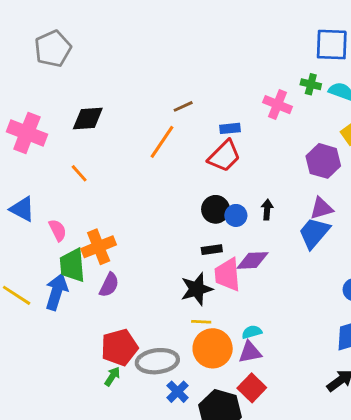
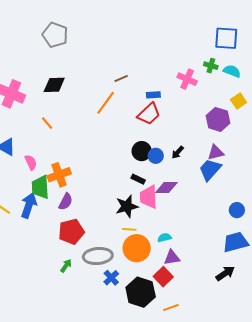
gray pentagon: (53, 49) -> (55, 35), moved, turned -30
black arrow: (267, 210) -> (178, 152), turned -144
black rectangle: (212, 250) -> (138, 179), turned 32
red pentagon: (119, 347) -> (71, 232), moved
purple triangle: (250, 352) -> (172, 257), moved

